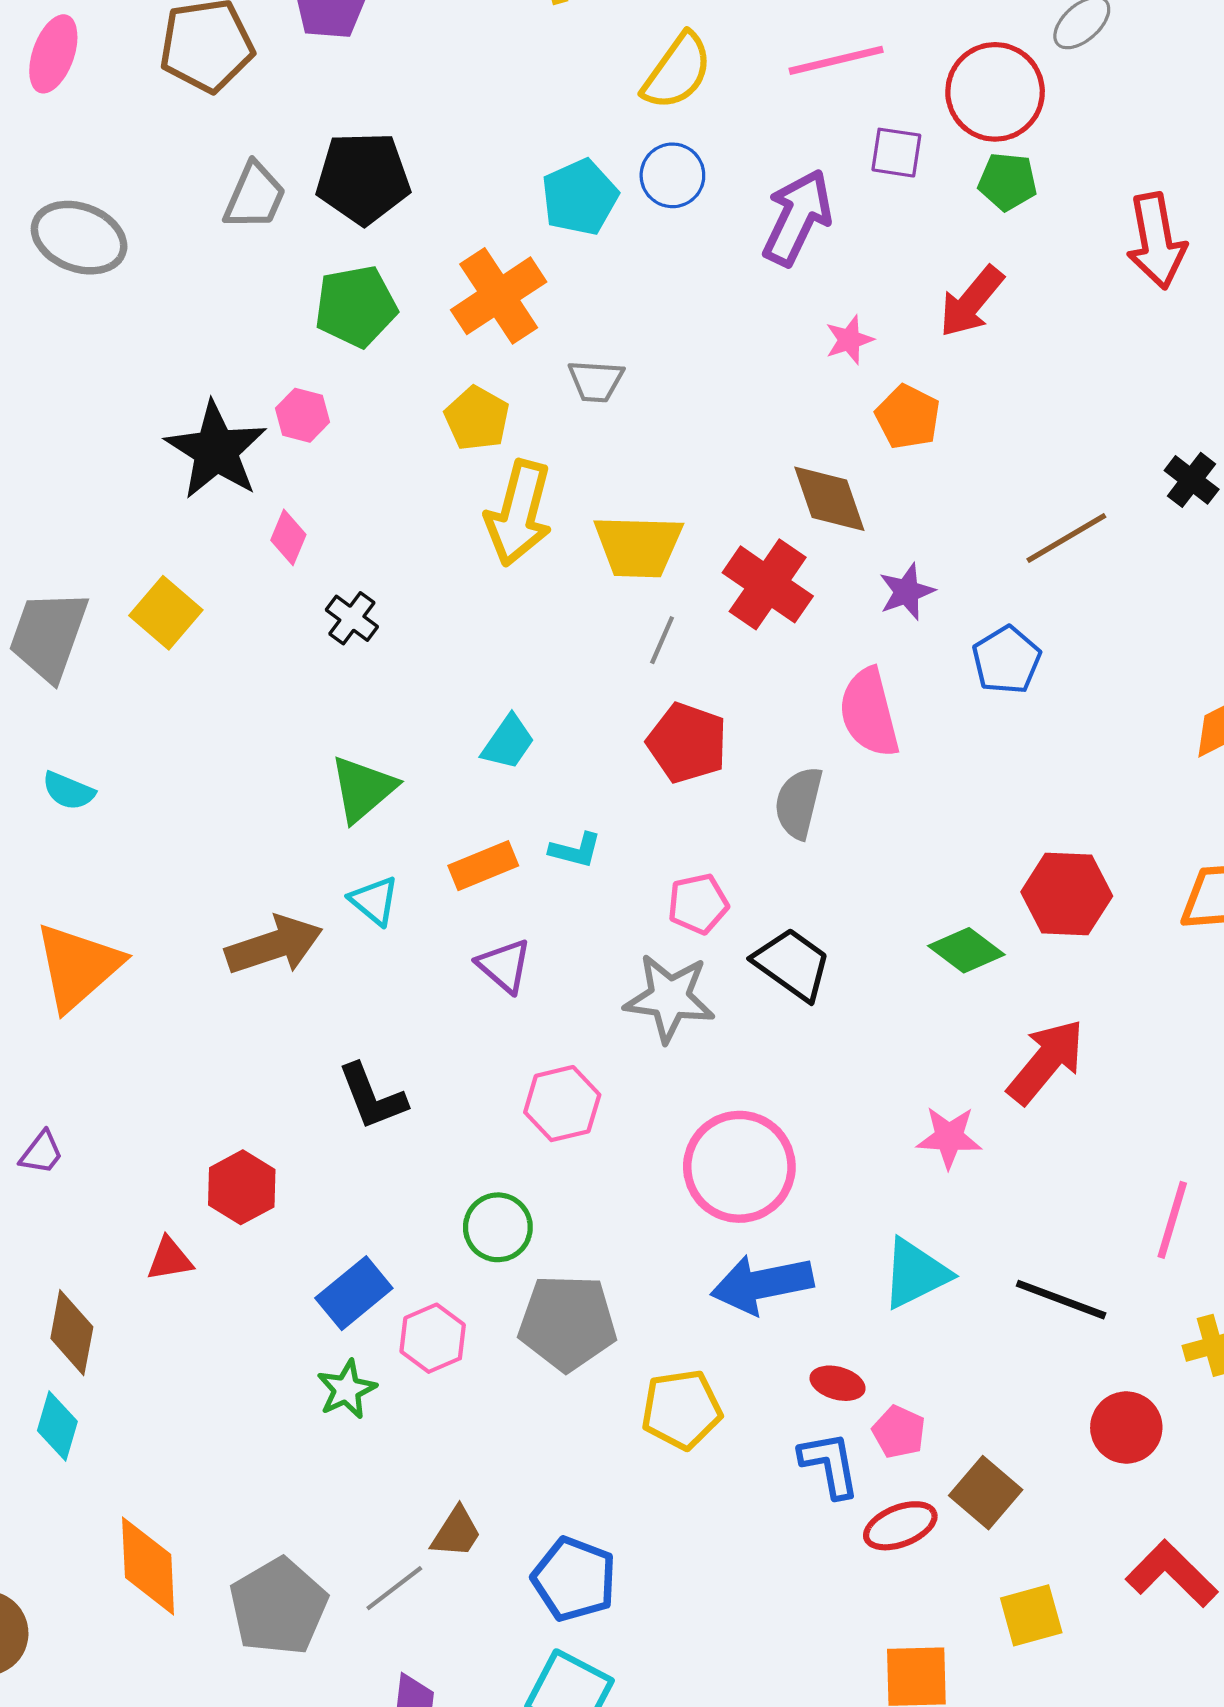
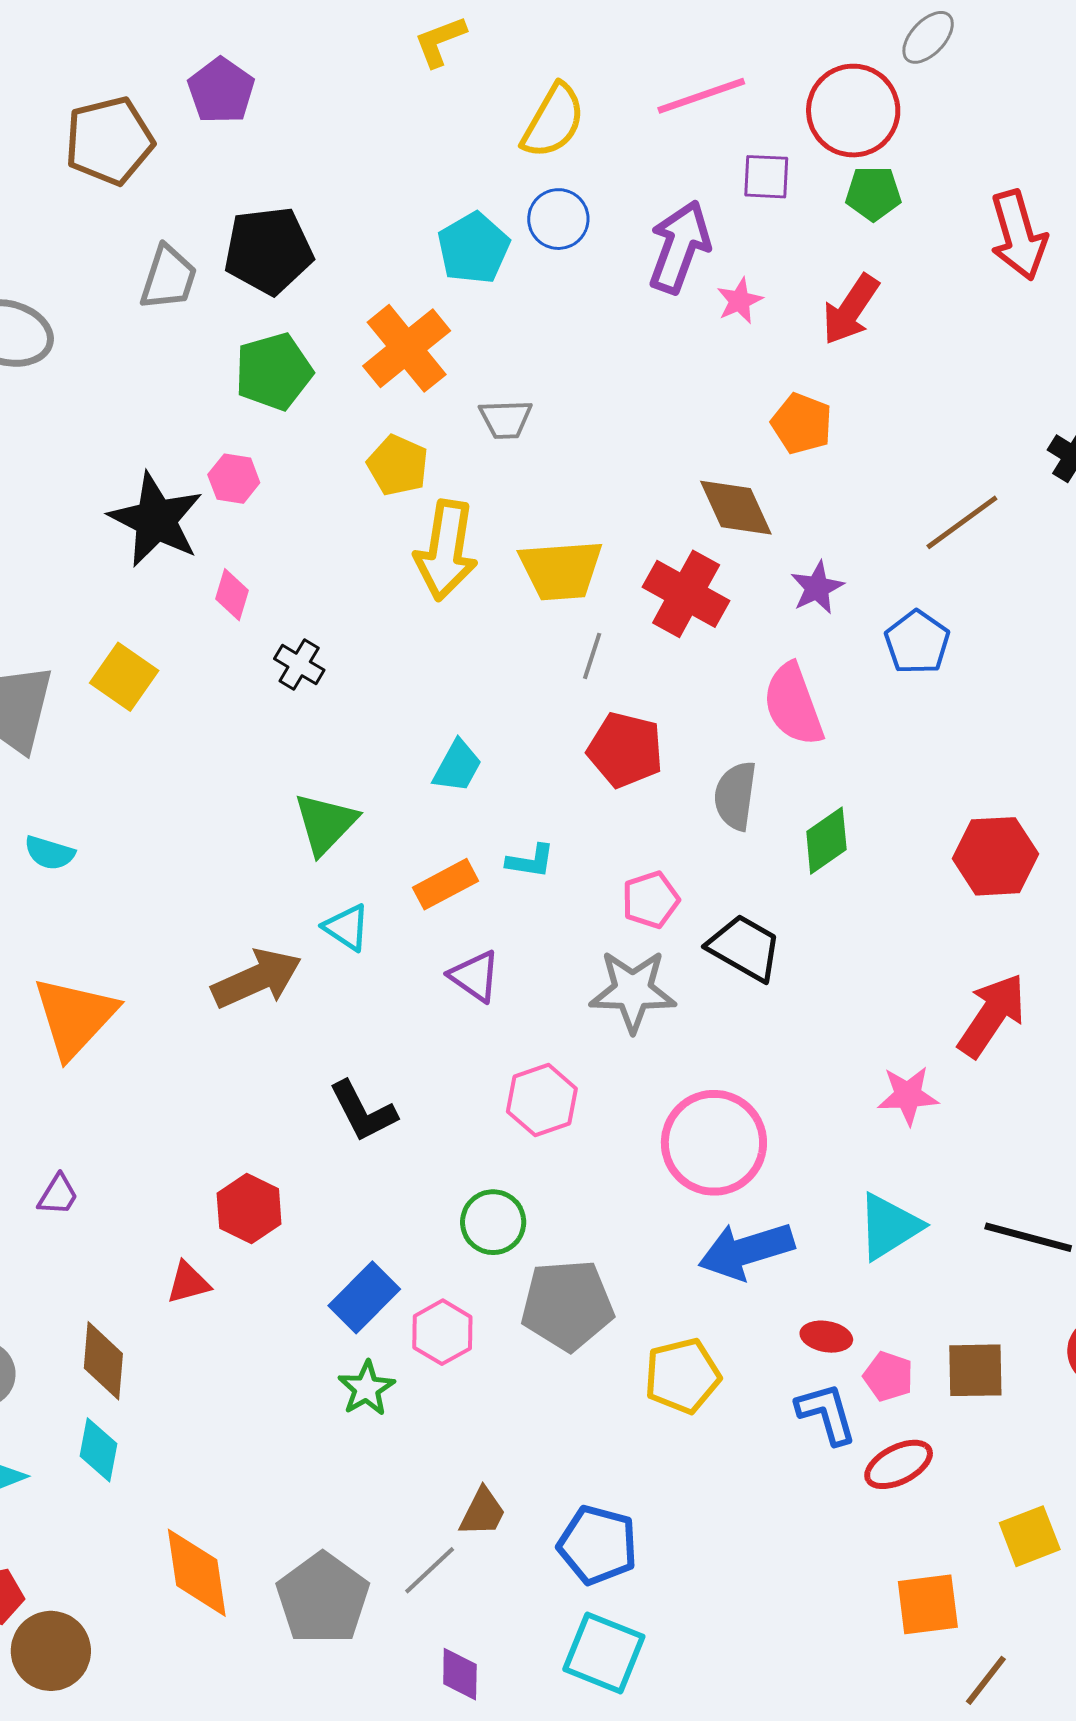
pink star: (849, 340) -> (740, 301), moved
green diamond: (966, 950) -> (826, 841), moved, turned -66
brown square: (986, 1493) -> (975, 1370), moved, turned -36

